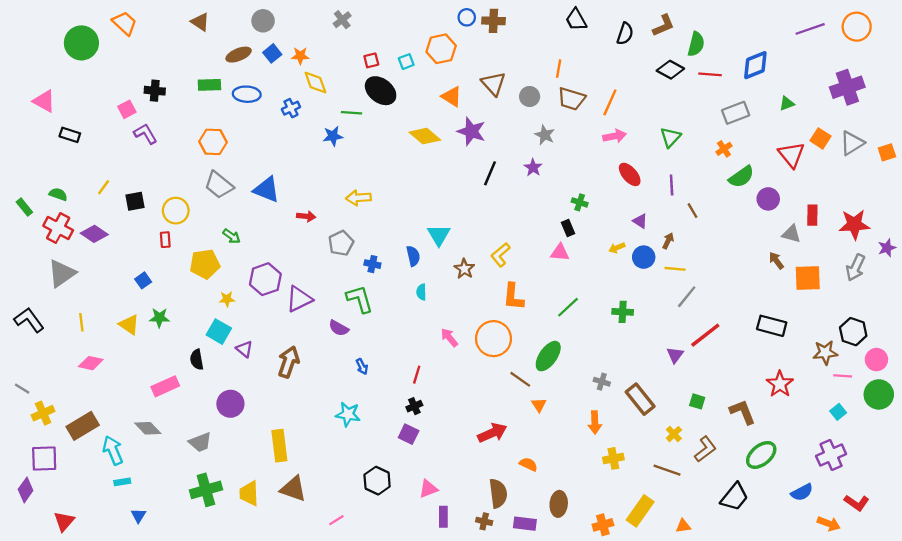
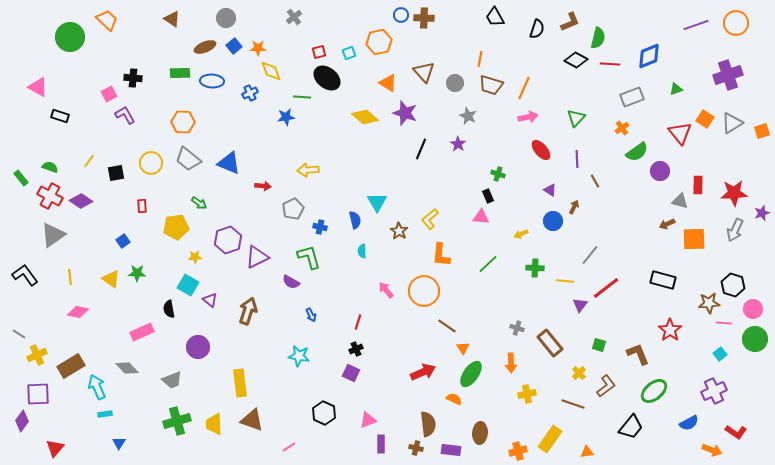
yellow circle: (176, 211) -> (151, 163), moved
yellow arrow: (617, 248) -> (521, 234), moved
brown arrow: (776, 261) -> (667, 224), turned -77
yellow line: (675, 269) -> (565, 281), moved
green ellipse: (548, 356) -> (471, 374), moved

